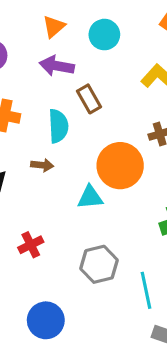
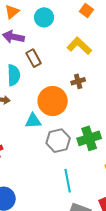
gray hexagon: (99, 264) -> (58, 141), moved

